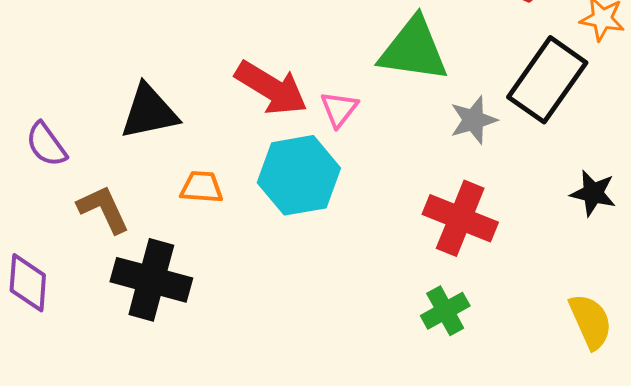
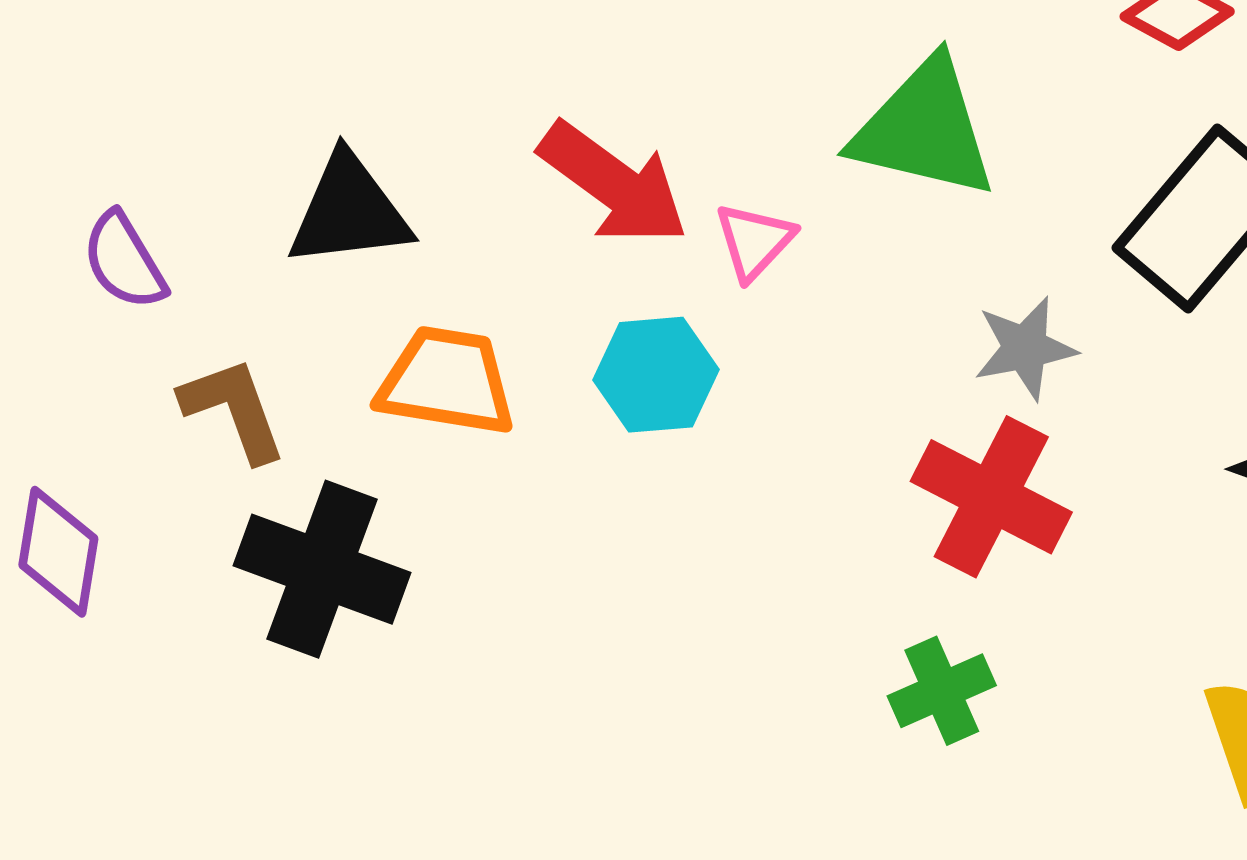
gray star: (473, 120) -> (1025, 348), moved
cyan hexagon: (299, 175) -> (656, 375), size x0.7
orange trapezoid: (202, 187) -> (447, 381), size x1.5

